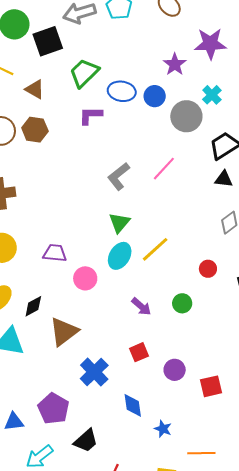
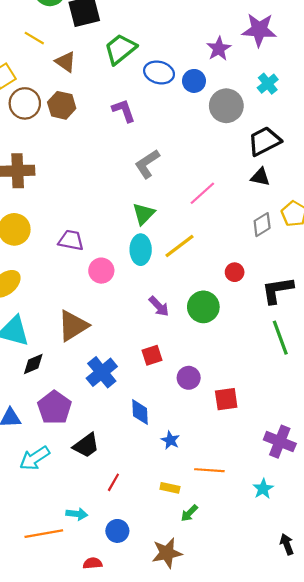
cyan cross: (212, 95) -> (268, 84), moved
purple L-shape: (91, 115) -> (124, 111), moved, turned 65
pink line: (164, 169) -> (202, 193), moved
cyan ellipse: (120, 256) -> (141, 250), turned -36
green circle: (182, 303) -> (203, 307), size x1.5
black diamond: (33, 306) -> (33, 364), moved

